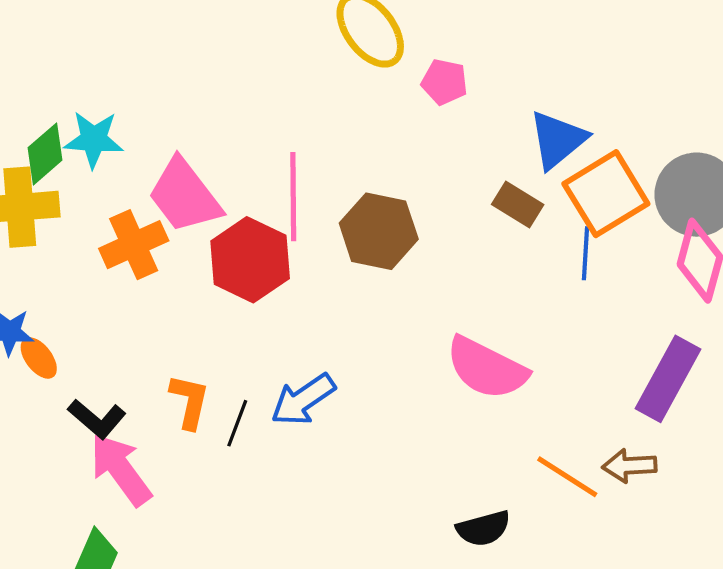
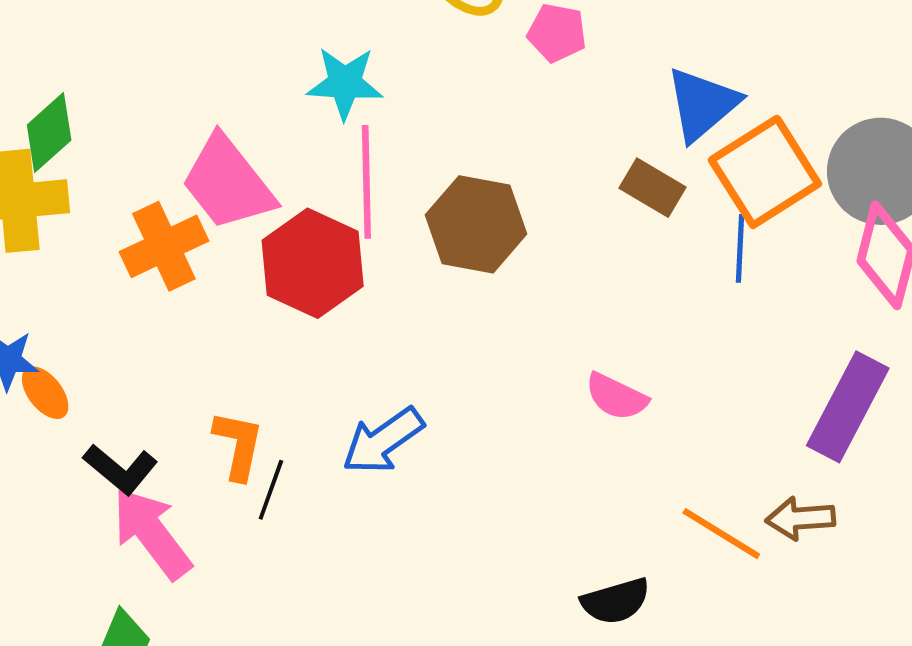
cyan star: (94, 139) -> (345, 83), moved
pink semicircle: (487, 368) -> (616, 397), size x0.6
black line: (237, 423) -> (271, 490), moved

